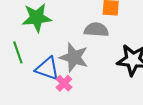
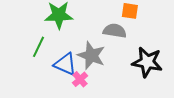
green line: (18, 52) -> (38, 47), turned 40

